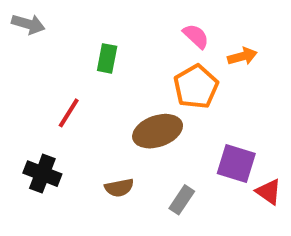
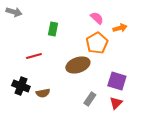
red line: (69, 113) -> (34, 56), turned 42
brown semicircle: (119, 188) -> (43, 93), moved
red triangle: (269, 192) -> (116, 103), moved, turned 40

